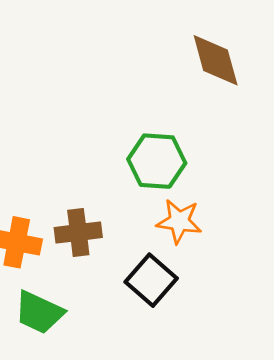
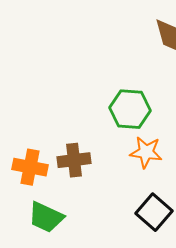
black square: (151, 280) -> (154, 212), moved

